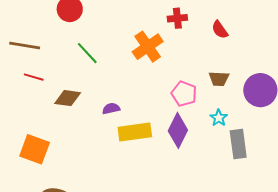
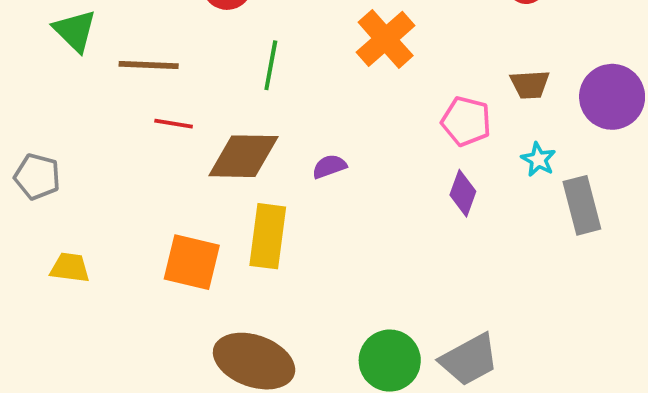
green line: (87, 53) -> (271, 65), turned 60
brown diamond: (68, 98) -> (243, 156), size x1.4
purple diamond: (178, 130) -> (463, 193), size x0.7
yellow rectangle: (135, 132) -> (268, 236), moved, turned -68

